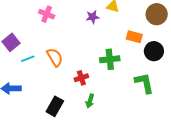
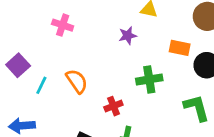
purple star: (93, 17) -> (128, 36), moved
cyan line: (28, 59) -> (41, 85), turned -40

